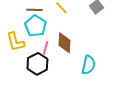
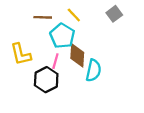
cyan pentagon: (35, 26) -> (62, 36), moved
cyan semicircle: (88, 65) -> (93, 70), moved

